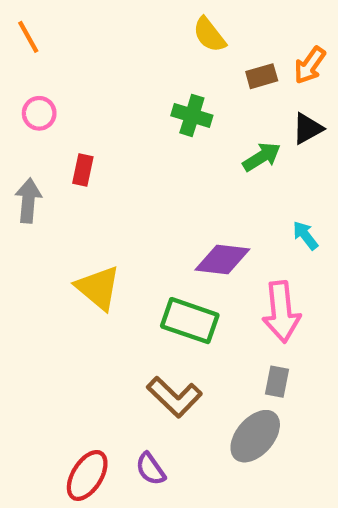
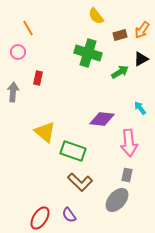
orange line: (28, 37) -> (28, 28), moved
green cross: (192, 115) -> (88, 53), size x1.5
green rectangle: (190, 321) -> (73, 151), moved

